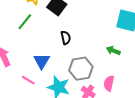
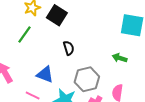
blue triangle: (42, 61) -> (45, 74), turned -36

